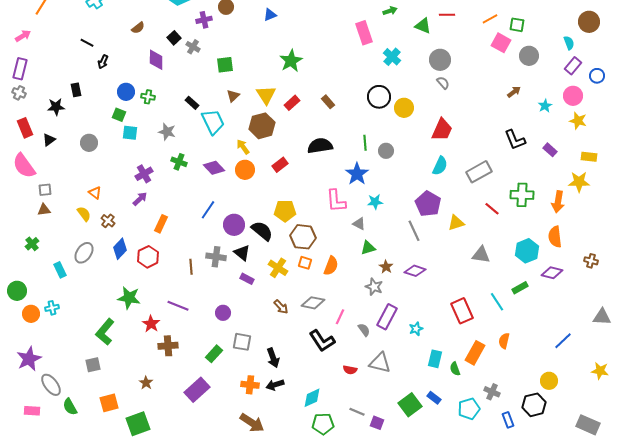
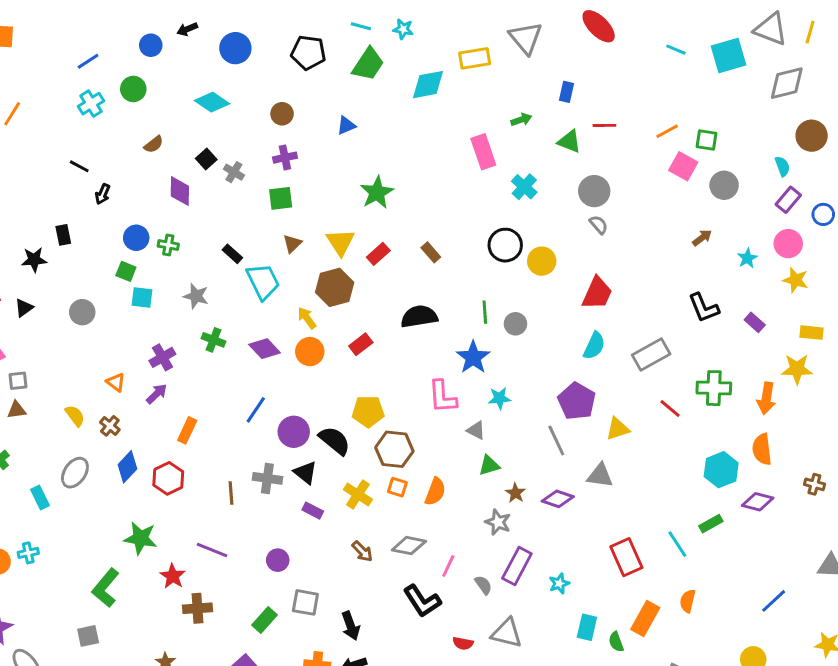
purple cross: (204, 20) -> (285, 158), moved
orange triangle: (95, 193) -> (116, 382), moved
gray triangle: (481, 255) -> (600, 476), moved

